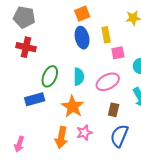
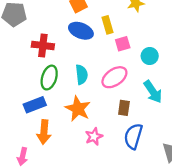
blue ellipse: (82, 38) -> (81, 31), turned -50
red cross: (26, 47) -> (43, 45), moved
orange arrow: (61, 137) -> (44, 132), moved

